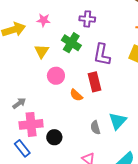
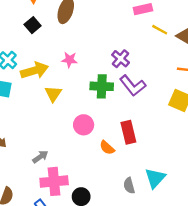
purple cross: (87, 19) -> (121, 59), turned 35
green cross: (71, 43) -> (102, 86), turned -30
yellow triangle: (42, 51) -> (53, 94), moved
purple L-shape: (102, 55) -> (133, 86), moved, turned -50

